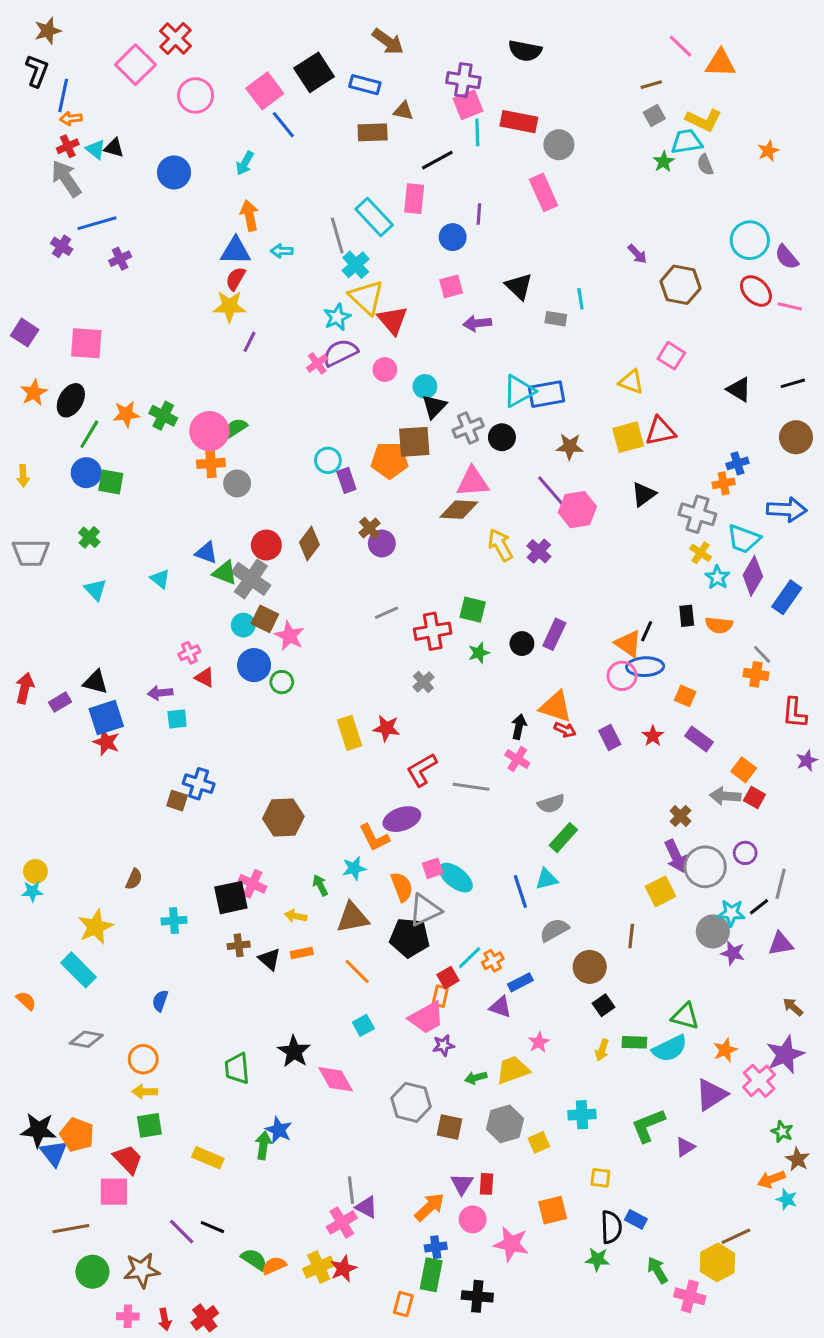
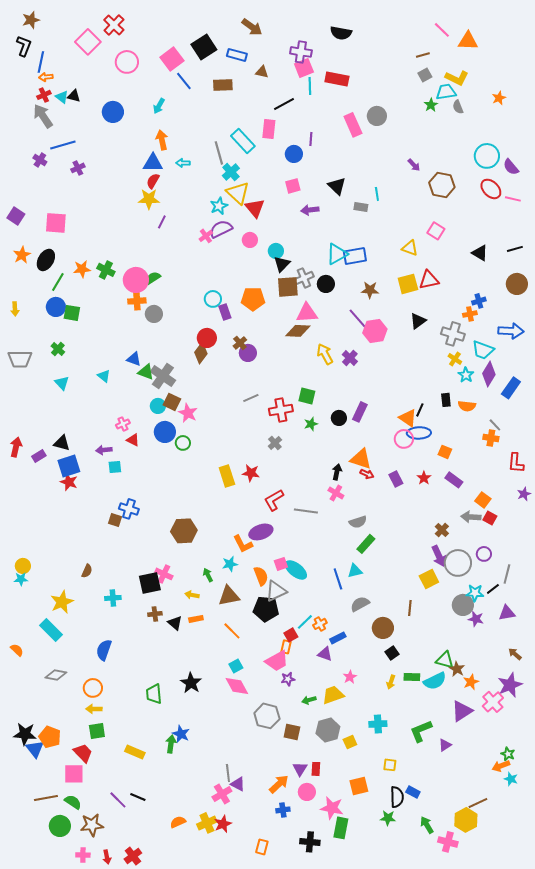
brown rectangle: (373, 132) -> (223, 85), moved
gray circle: (559, 145) -> (377, 116), moved
brown square: (414, 442) -> (288, 287), moved
red circle: (266, 545) -> (207, 338), moved
blue semicircle: (160, 1001) -> (104, 650), size x1.5
pink diamond: (336, 1079) -> (237, 686), moved
green star: (782, 1132) -> (508, 754), moved
brown star: (798, 1159) -> (457, 669), moved
green semicircle: (254, 1259) -> (73, 802), moved
green rectangle: (431, 1275) -> (341, 828), moved

